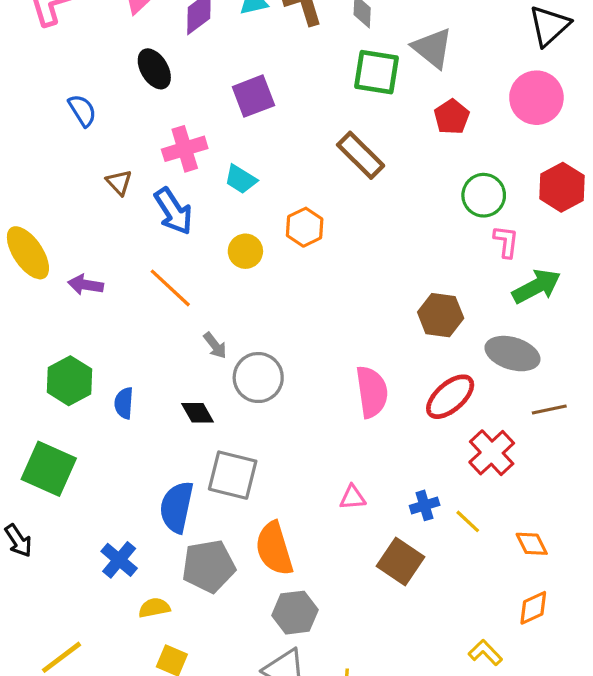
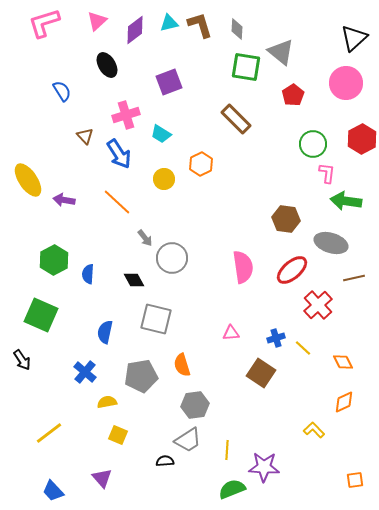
green arrow: (536, 286) -> (346, 201), turned -144
blue semicircle: (177, 507) -> (105, 332), moved, size x0.7
orange semicircle: (274, 549) -> (182, 365), size x0.7

